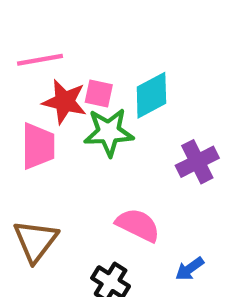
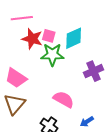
pink trapezoid: (38, 146) -> (16, 78), moved, turned 120

